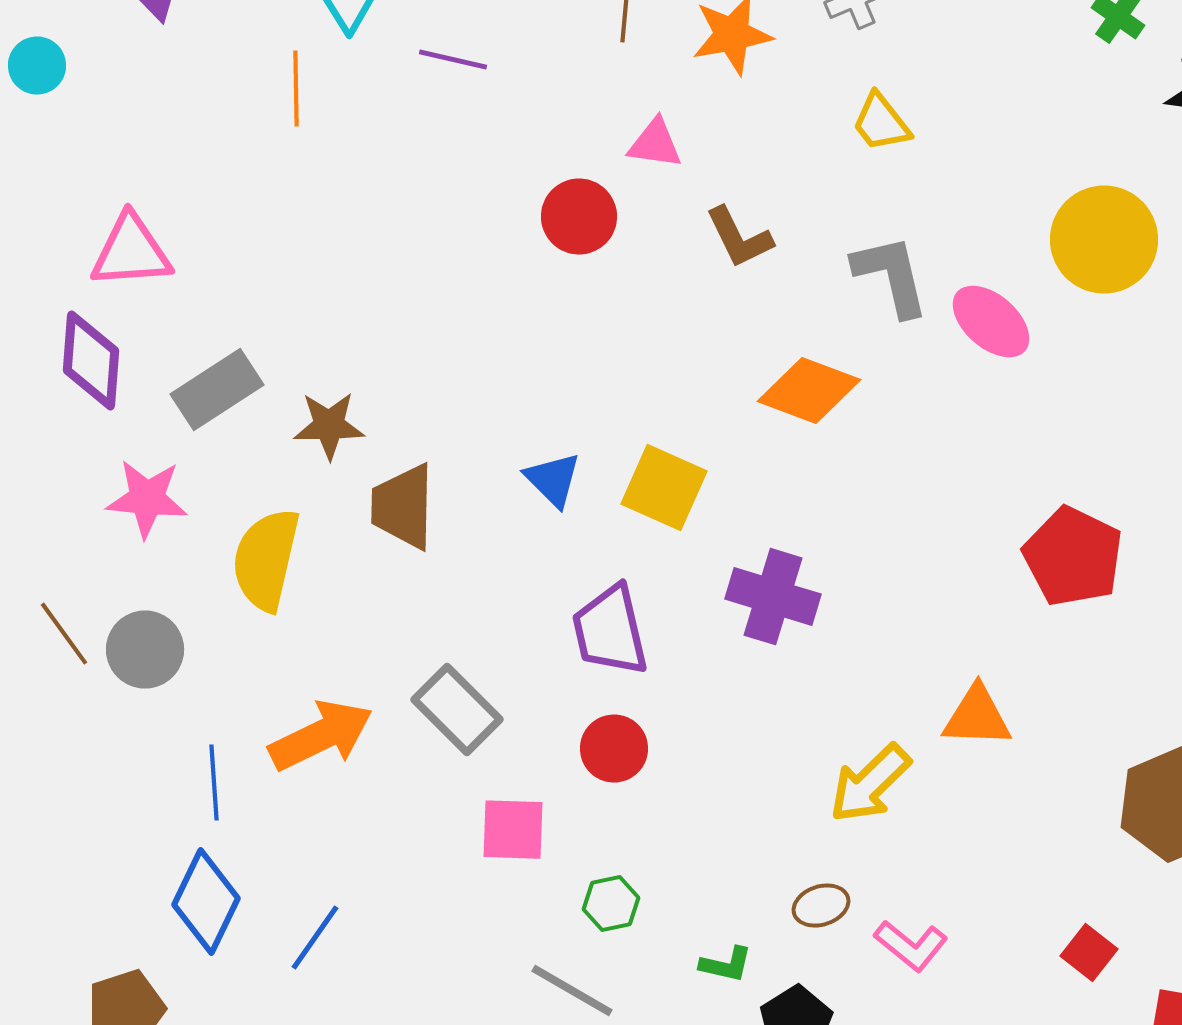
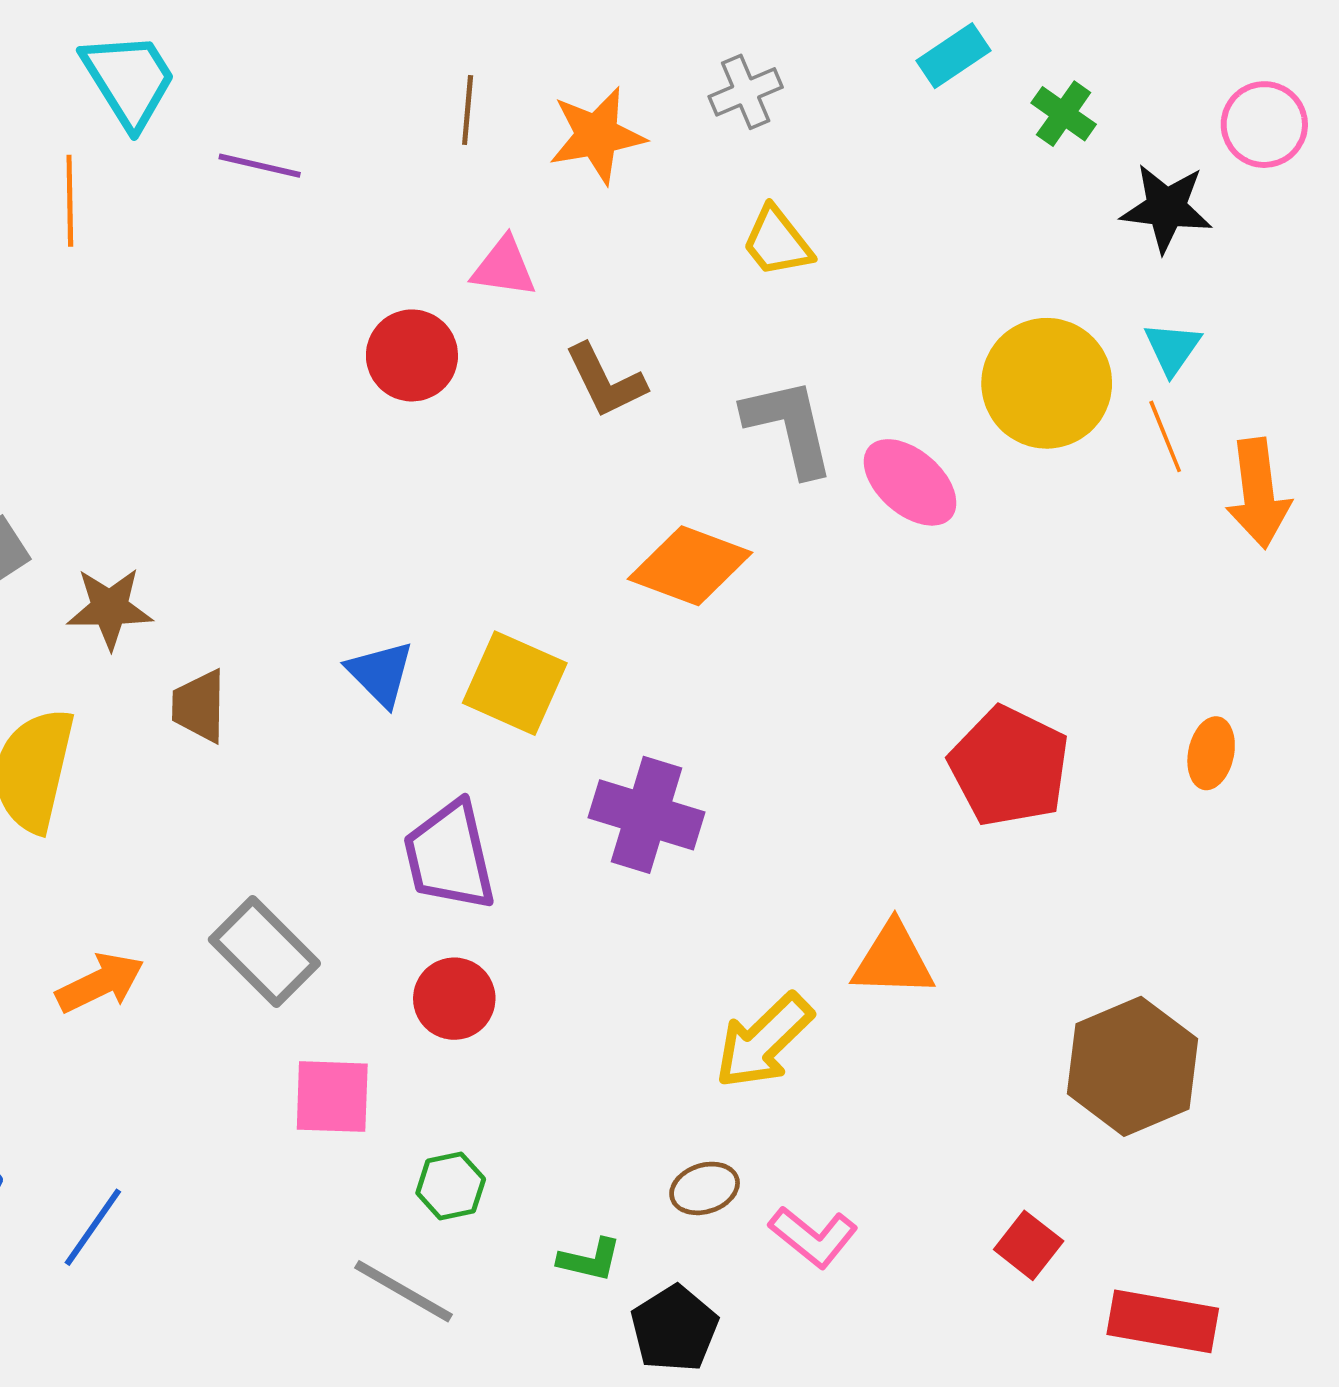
brown trapezoid: (403, 507) -> (199, 706), size x0.7
orange arrow: (321, 736) -> (100, 983), size x0.7

